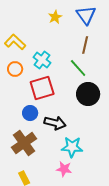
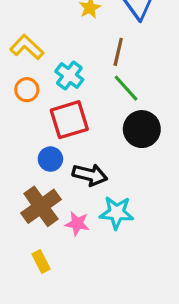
brown line: (85, 45) -> (118, 52), moved
pink star: (64, 169) -> (77, 224), moved

